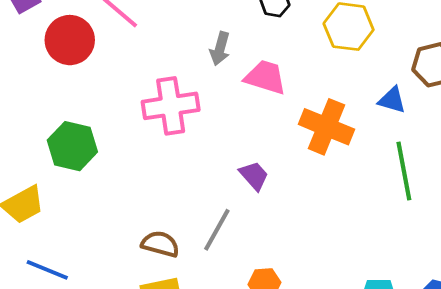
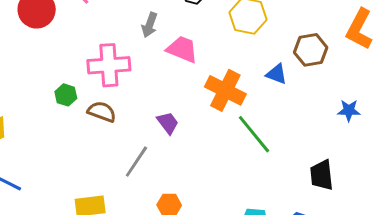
green hexagon: (72, 146) -> (66, 95), moved, size x0.6
green line: (404, 171) -> (254, 134), moved, turned -33
brown semicircle: (160, 244) -> (102, 112), moved

